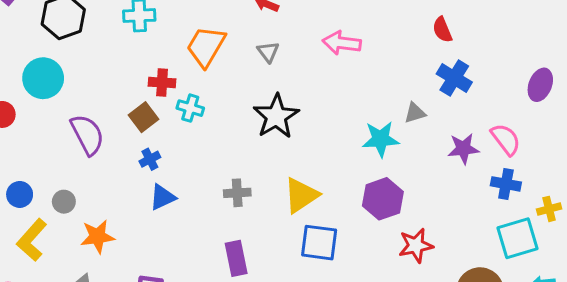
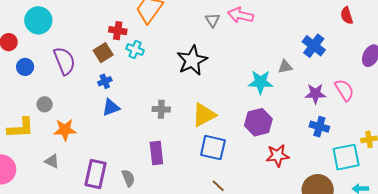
red semicircle: (442, 30) -> (347, 15), moved
gray triangle: (268, 52) -> (212, 20), moved
blue cross: (506, 184) -> (319, 127), moved
blue circle: (20, 194) -> (25, 67), moved
yellow L-shape: (32, 240) -> (21, 128), turned -140

